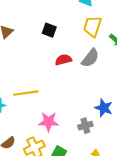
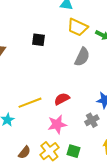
yellow trapezoid: (92, 26) -> (78, 27), turned -70
red semicircle: (63, 60) -> (62, 99), moved

